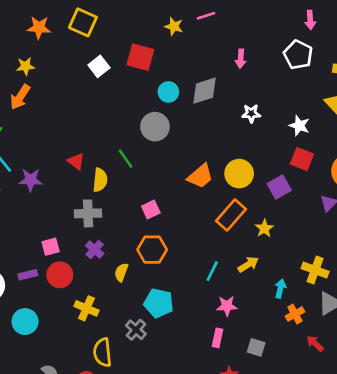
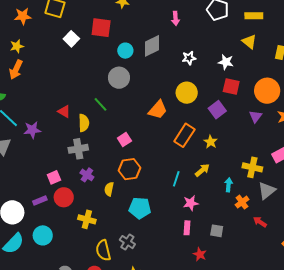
yellow circle: (239, 174) -> (187, 93), moved
gray cross: (136, 330) -> (127, 242), moved

